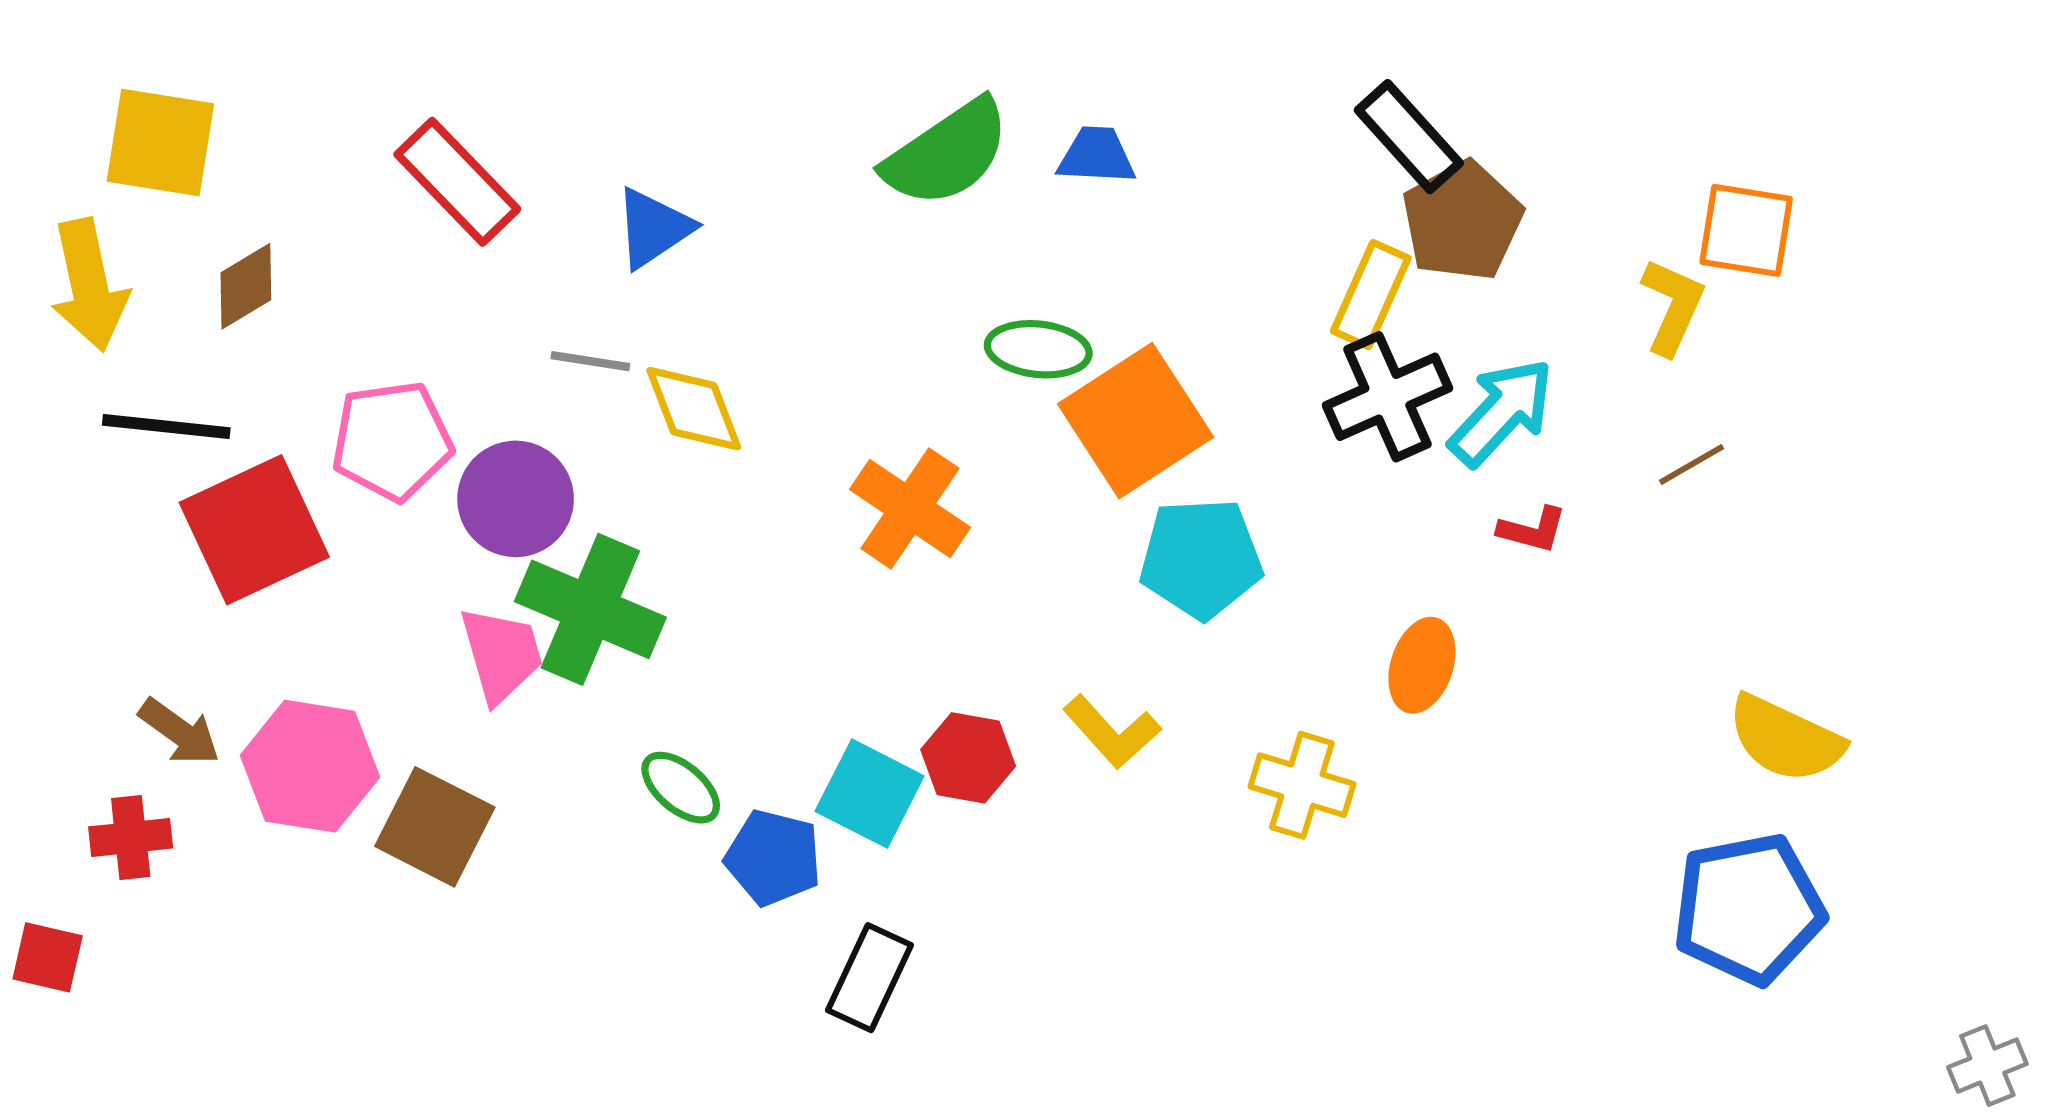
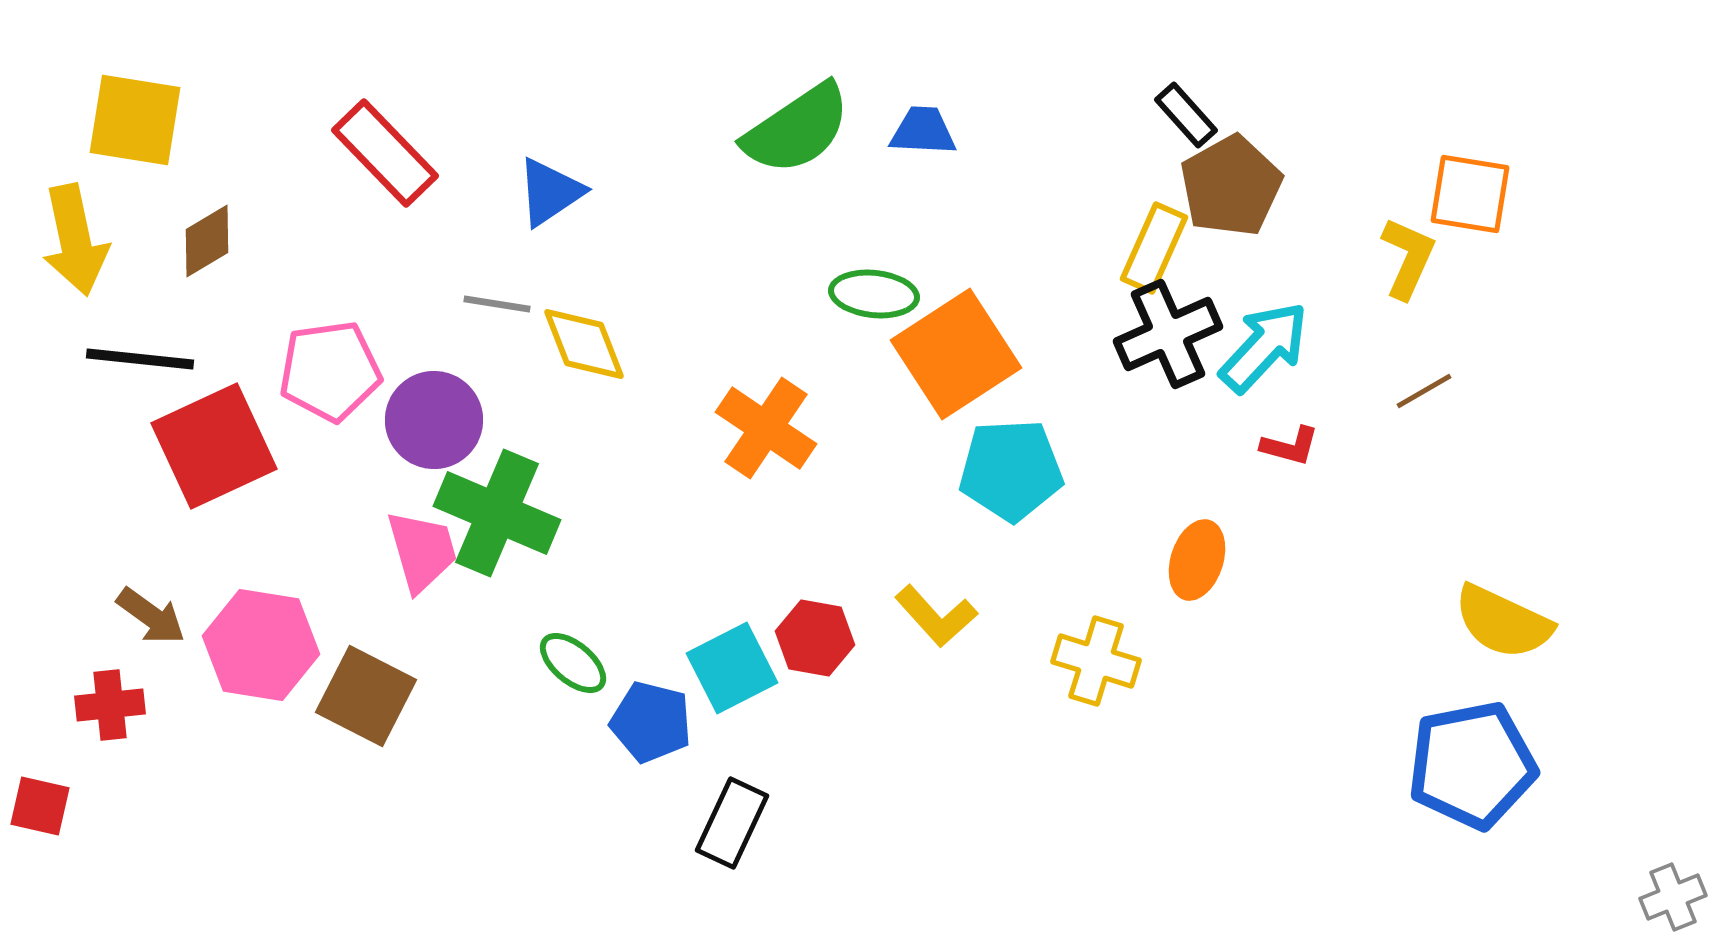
black rectangle: (1409, 137) -> (1186, 115), size x0.7
cyan square: (870, 794) -> (732, 668), turned 36

